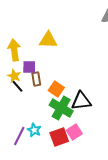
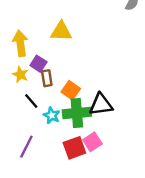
purple square: (29, 67) -> (38, 64), turned 32
black line: (17, 86) -> (31, 101), moved
green cross: (61, 108) -> (77, 113), turned -35
cyan star: (34, 130) -> (52, 115), moved

